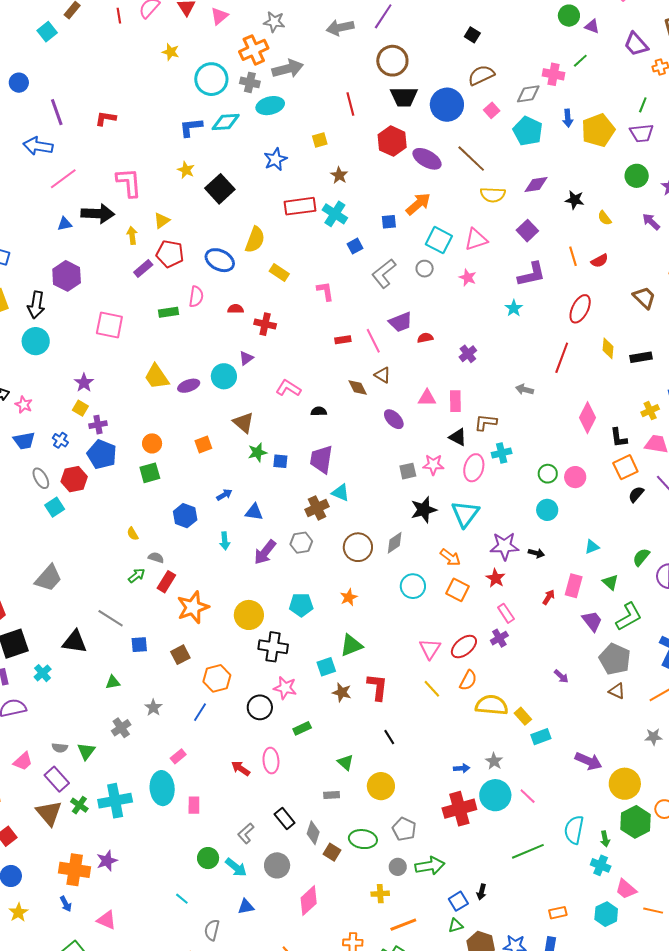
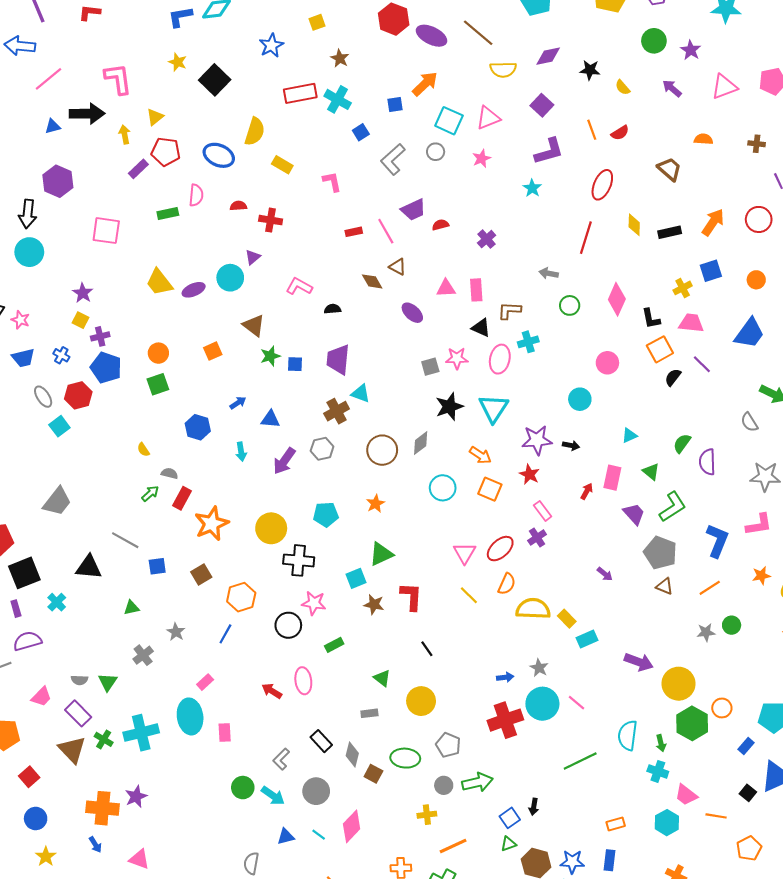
pink star: (468, 277) -> (482, 159), turned 30
green circle: (548, 474) -> (570, 305), moved
cyan line: (182, 899) -> (319, 835), moved

